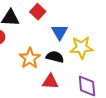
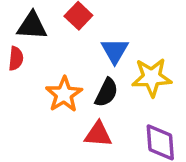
black semicircle: (55, 57) -> (106, 93), turned 102

